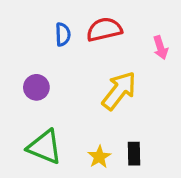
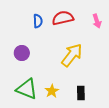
pink arrow: (160, 48) -> (97, 21), moved
yellow star: (99, 157) -> (52, 91), moved

